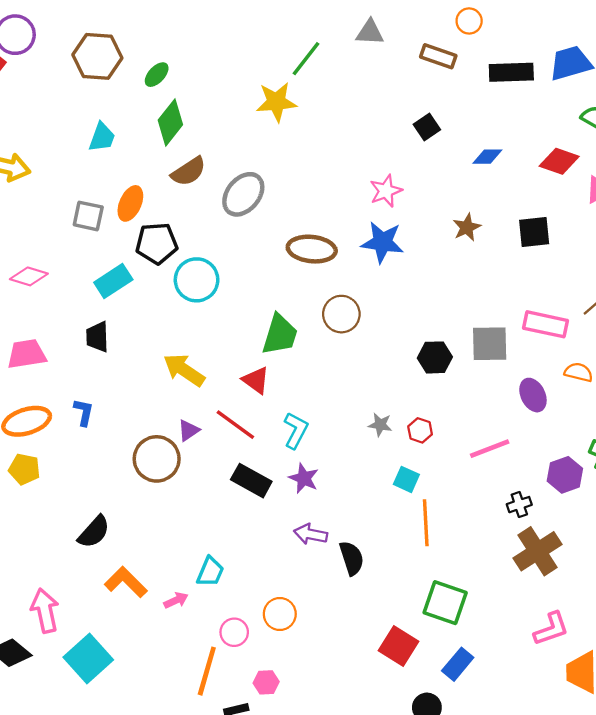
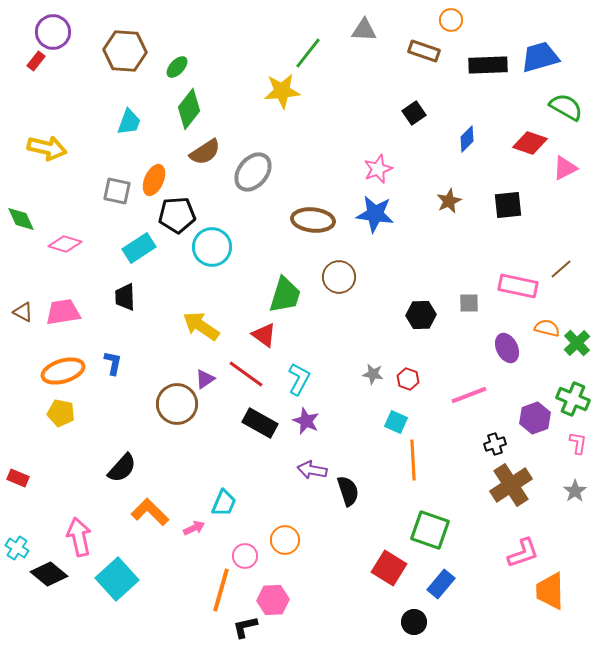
blue diamond: (487, 157) -> (467, 139), turned -44
gray square: (490, 344) -> (469, 303), size x0.6
pink hexagon: (266, 682) -> (273, 600), size x1.4

